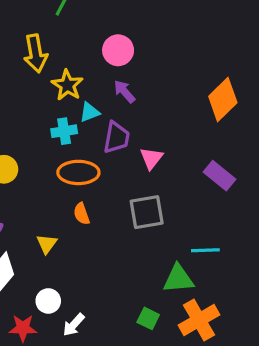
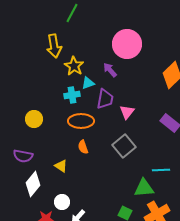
pink circle: (118, 50) -> (127, 44), moved, size x1.5
gray square: (147, 212) -> (124, 146), turned -30
yellow triangle: (47, 244) -> (61, 166), turned -32

